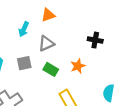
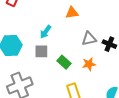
cyan arrow: (24, 29) -> (46, 32), moved
gray triangle: (46, 43) -> (89, 39), moved

